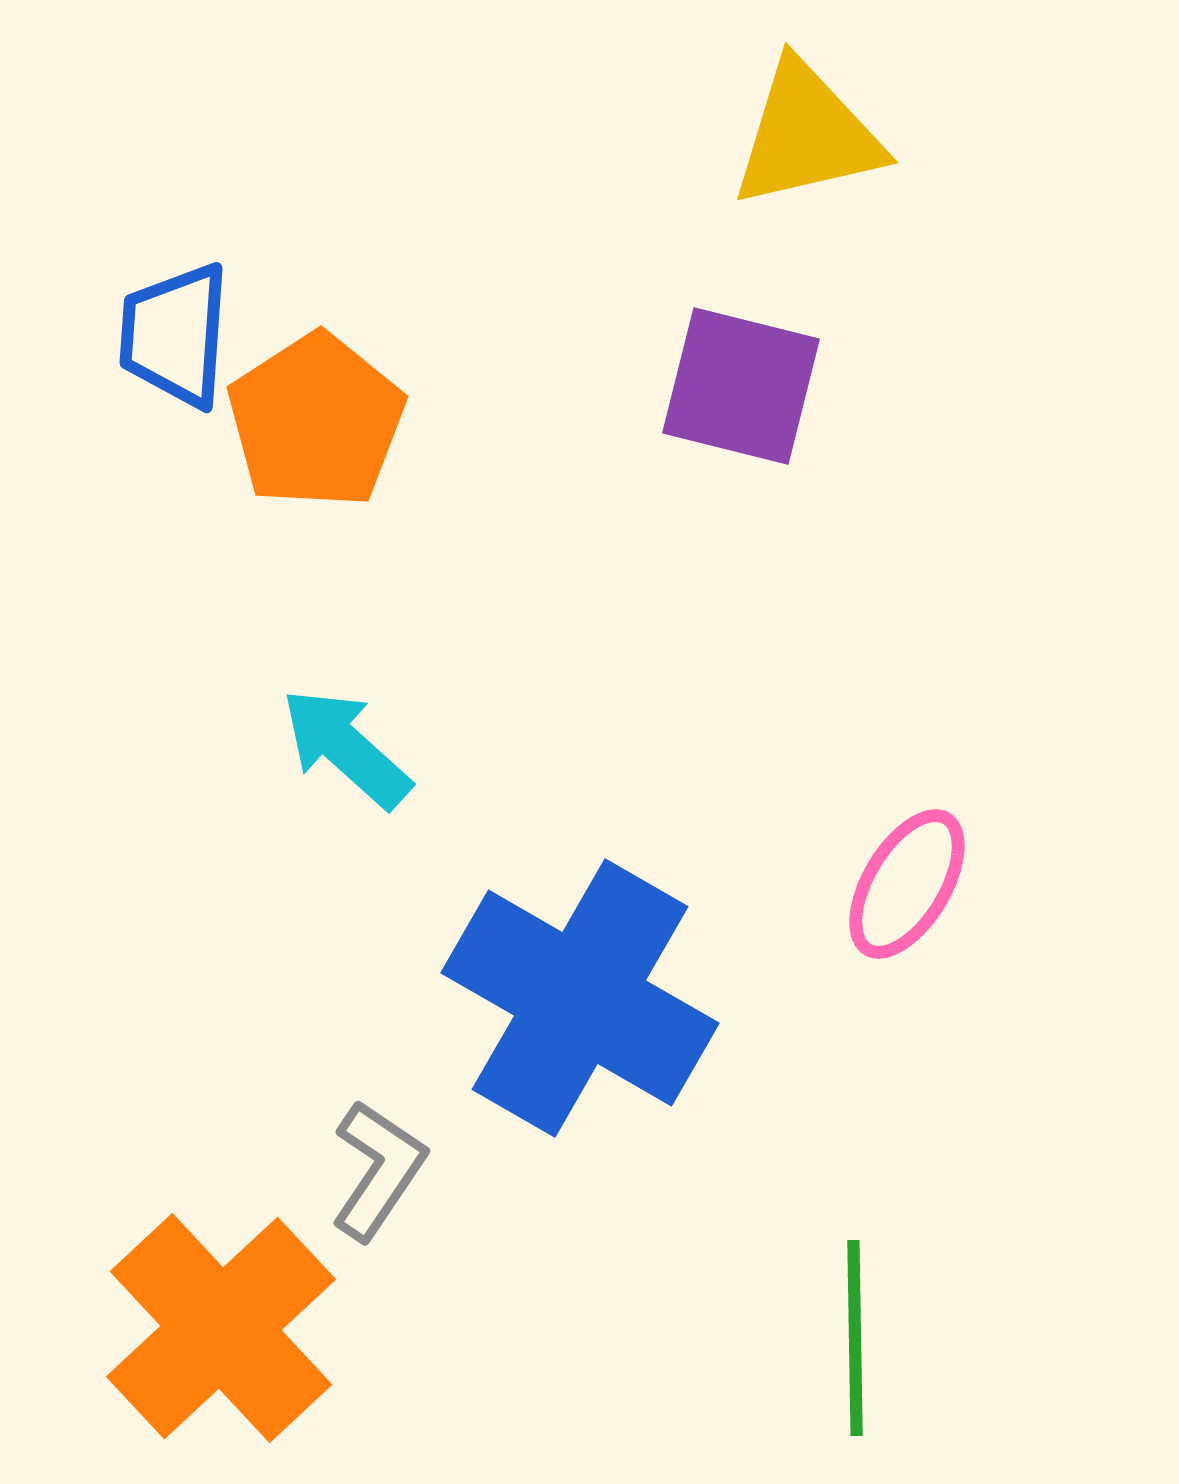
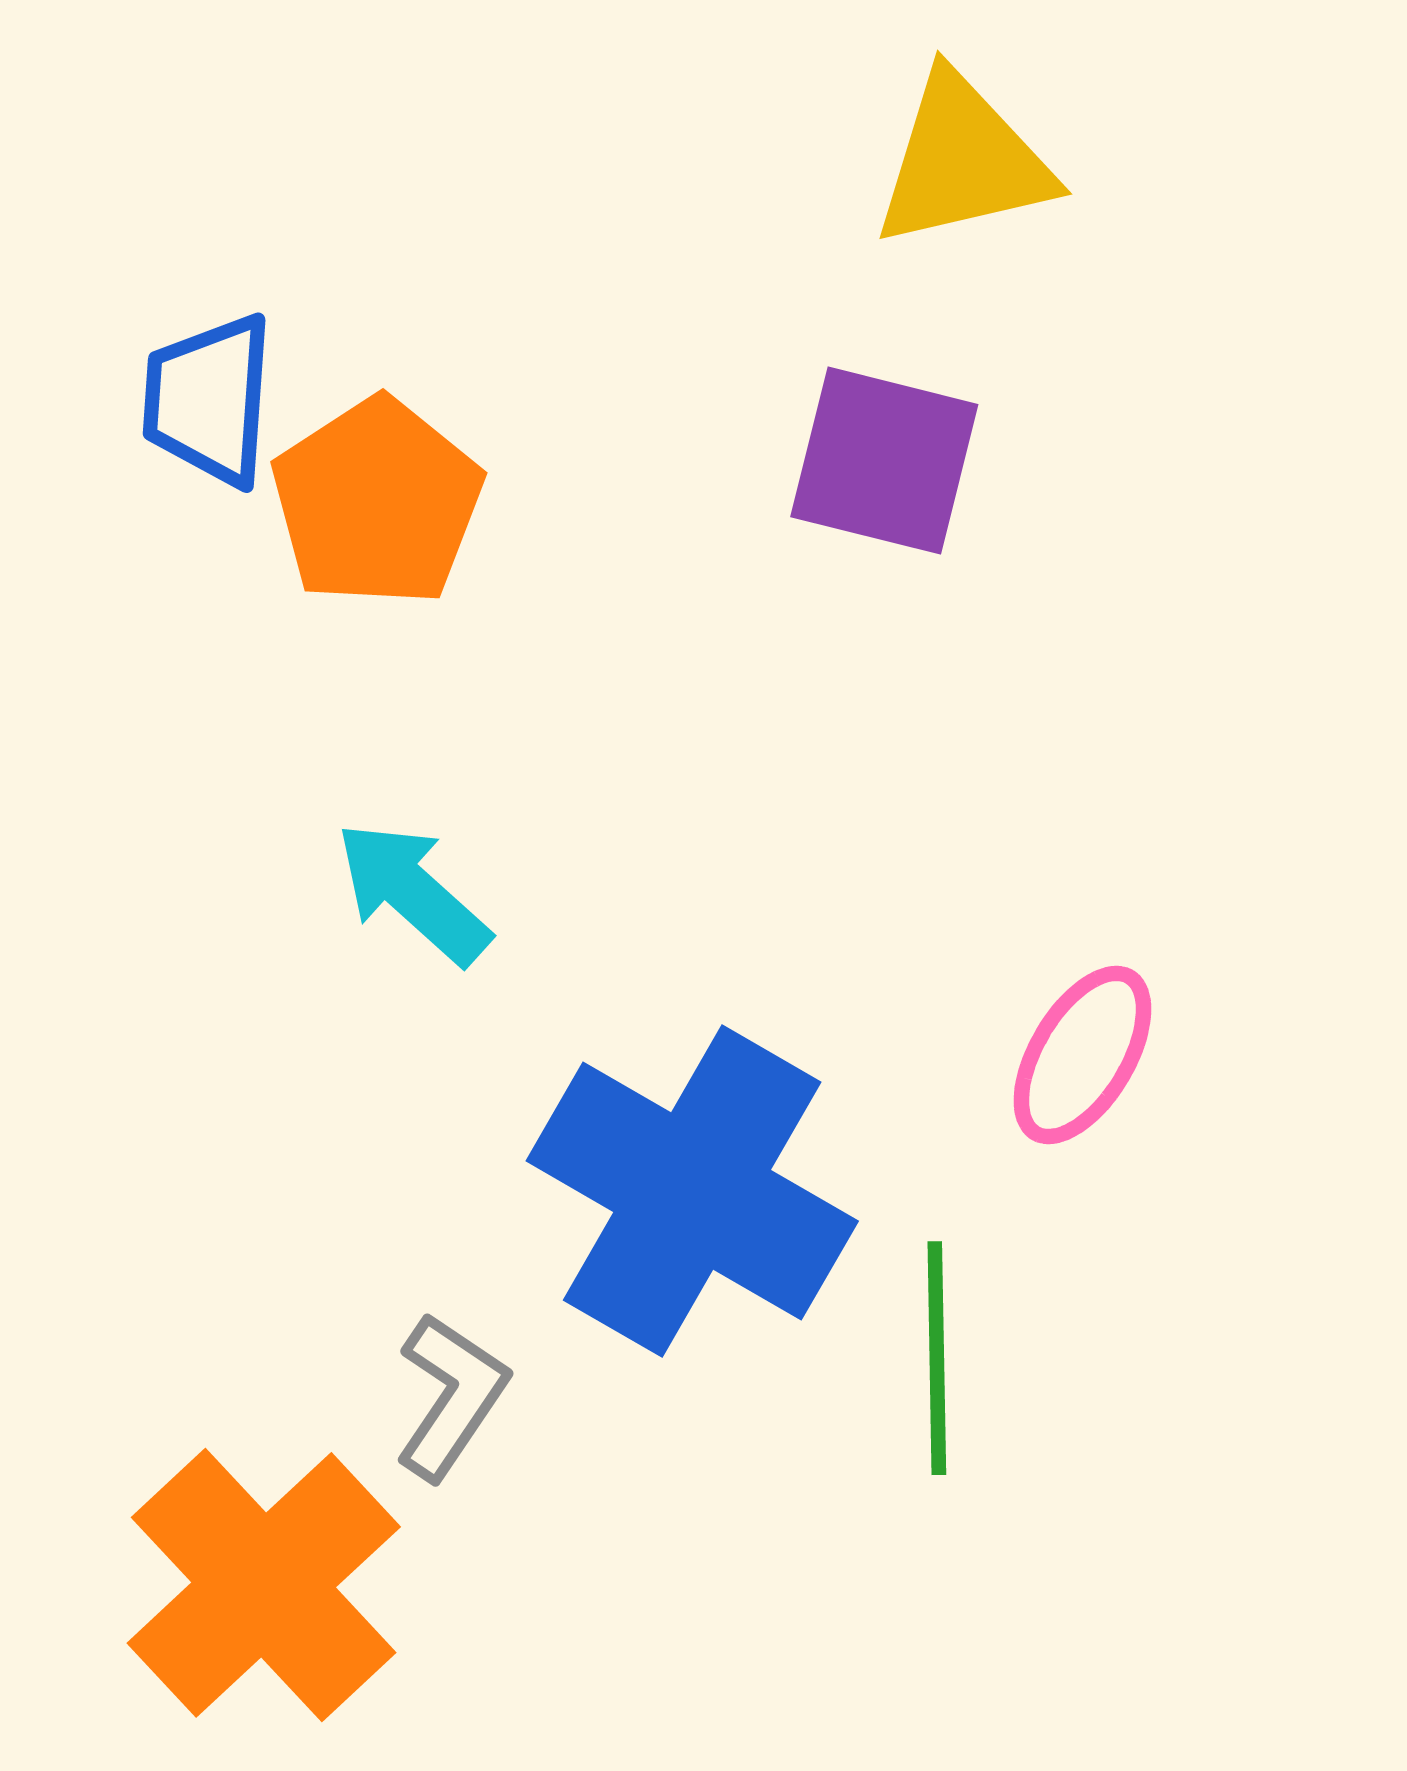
green line: (855, 1338) -> (937, 1358), moved

